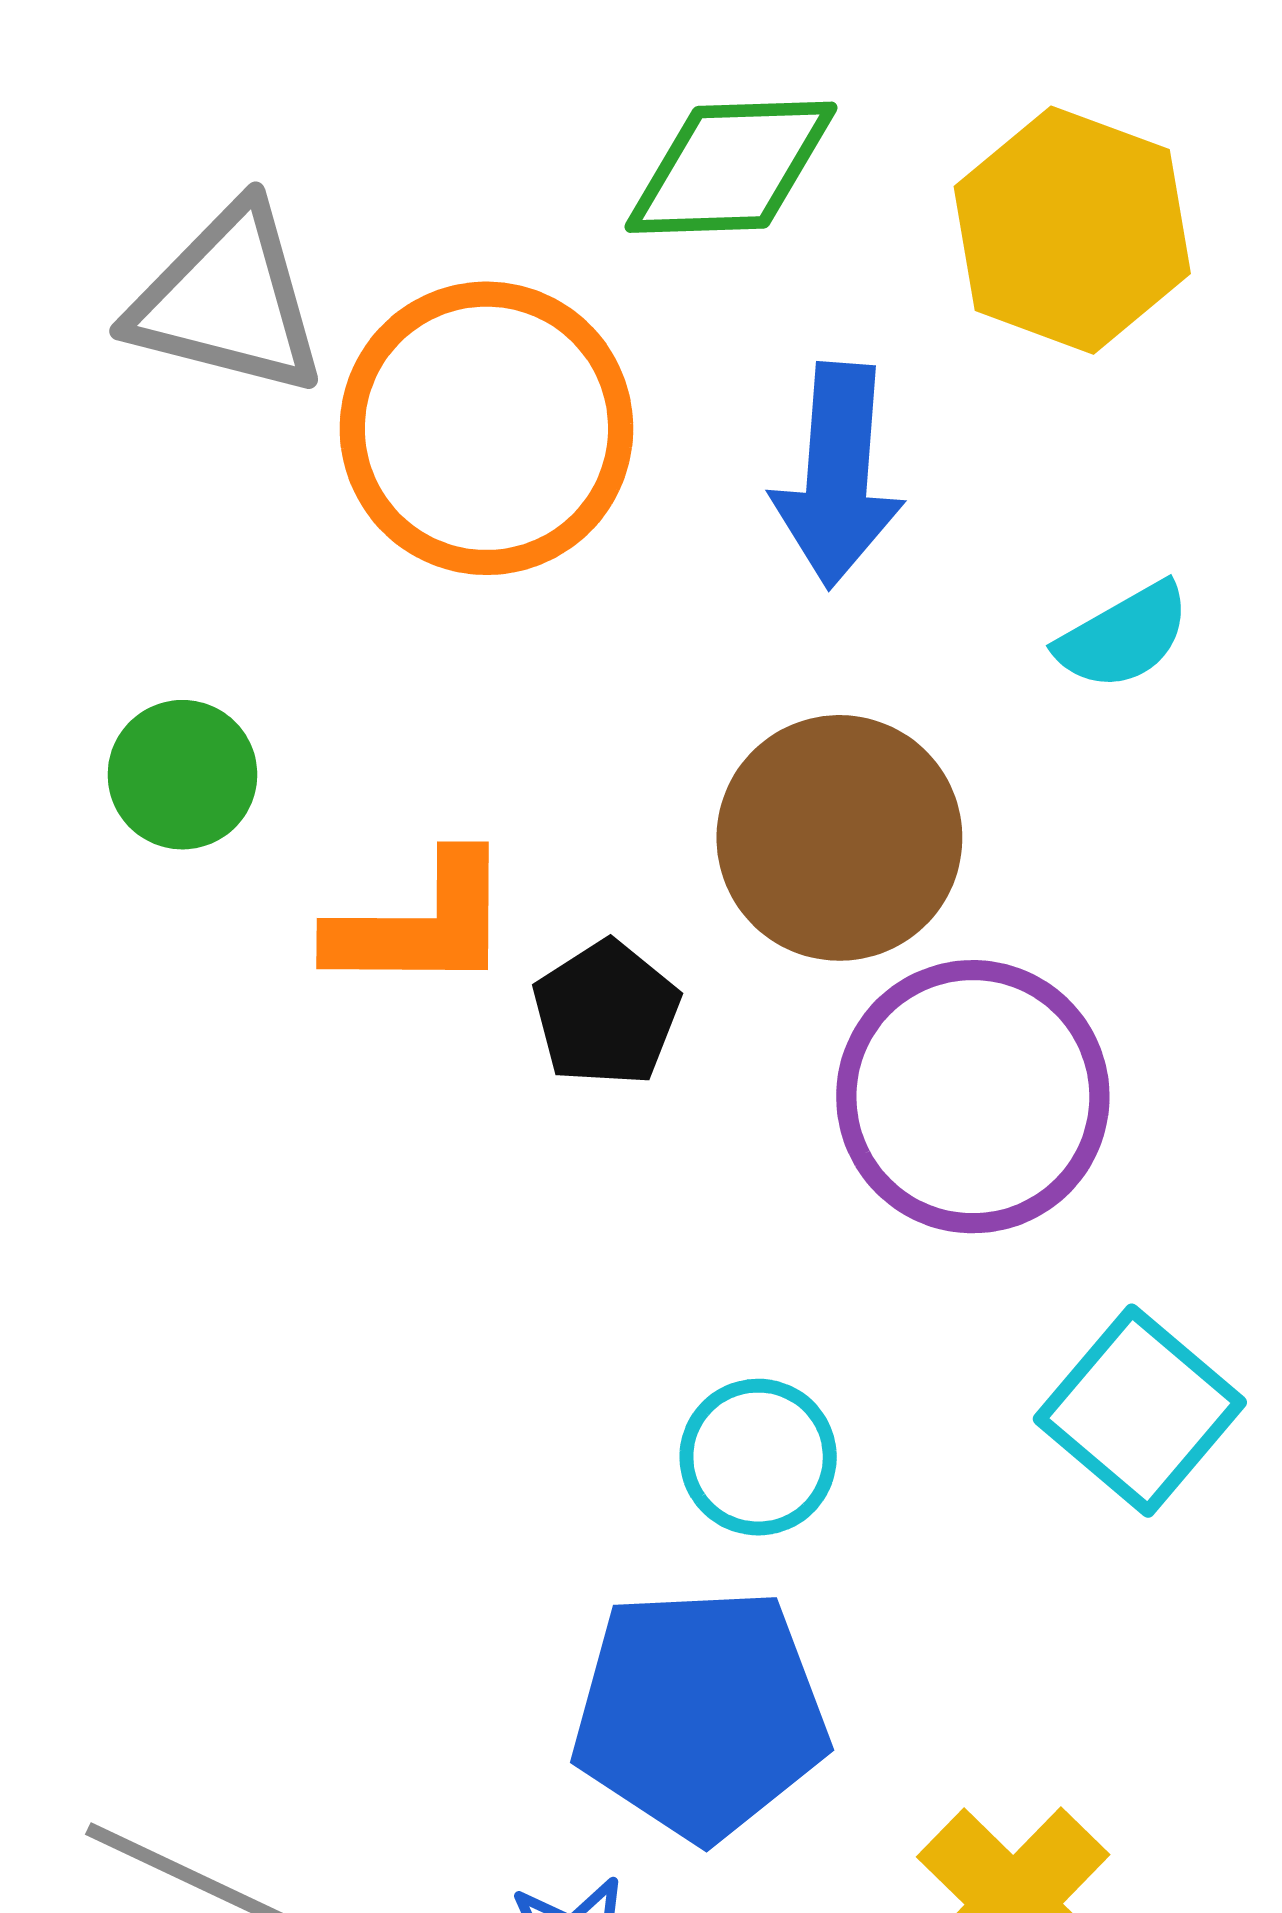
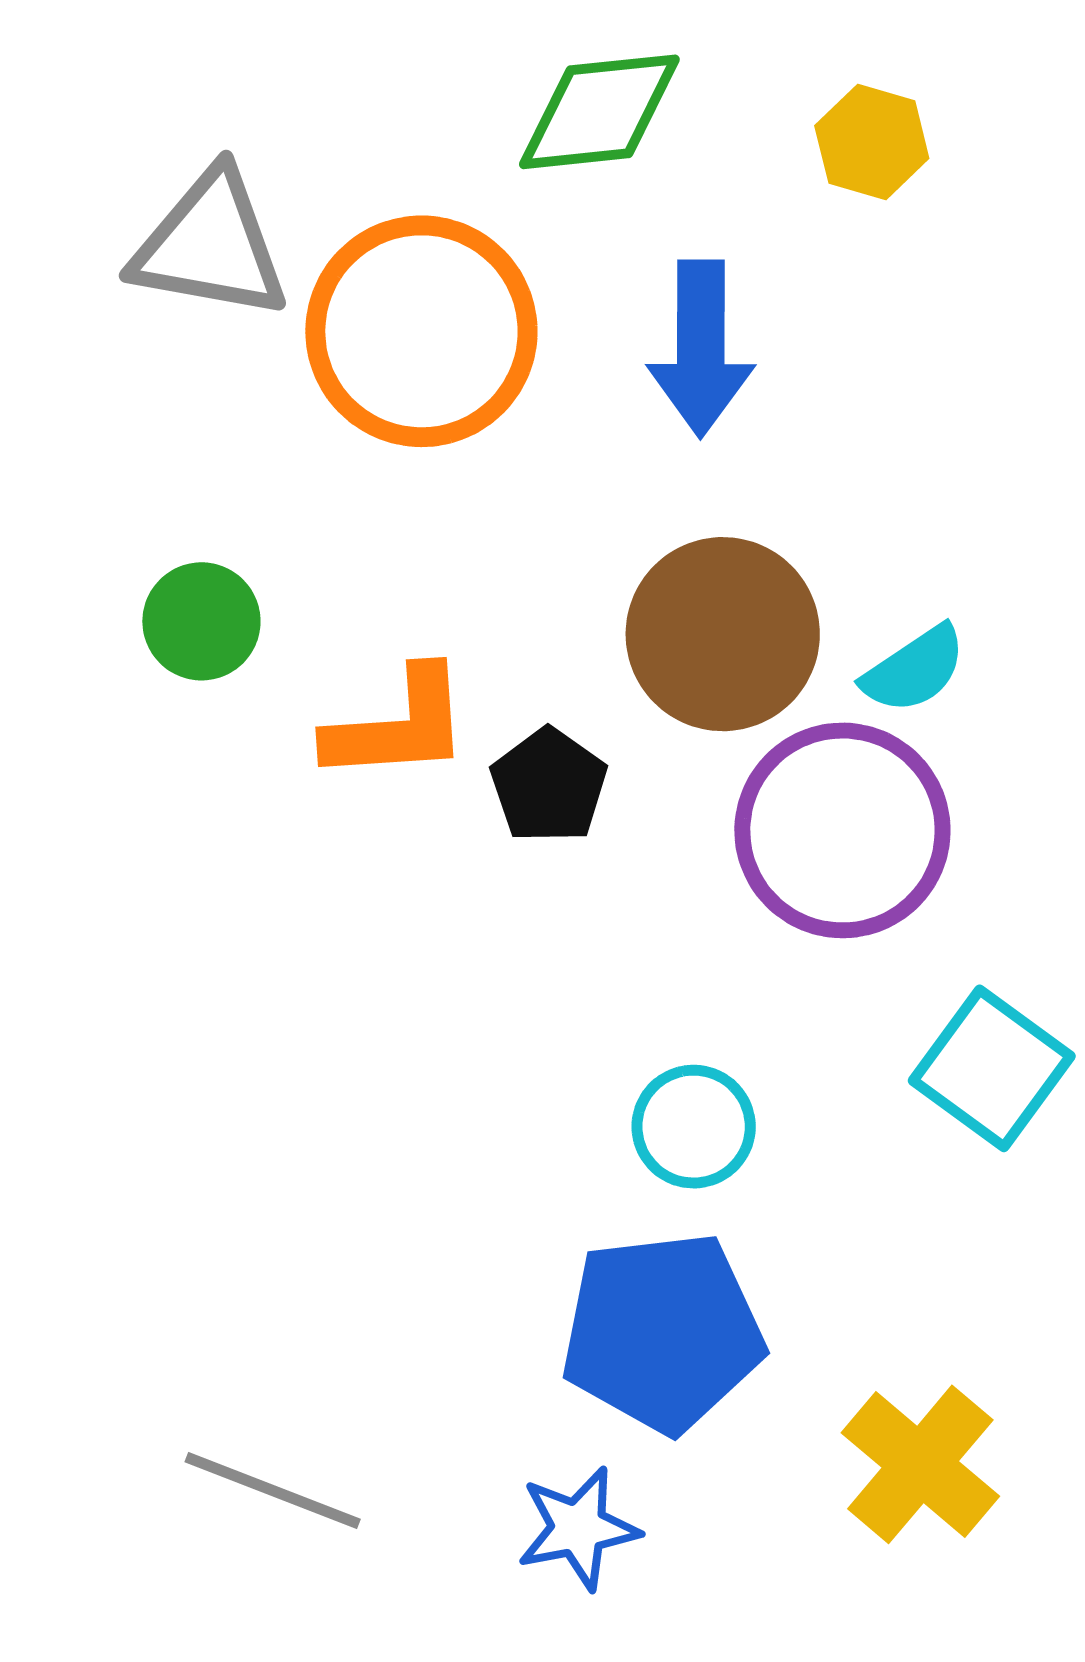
yellow hexagon: (1072, 230) -> (872, 142), size x0.6
cyan semicircle: (1124, 636) -> (914, 669), moved

